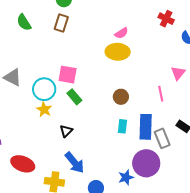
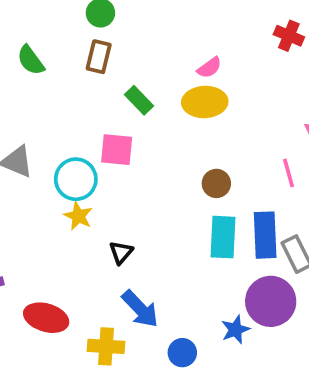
green rectangle: (74, 97) -> (139, 100), moved
cyan rectangle: (122, 126) -> (223, 237), size x1.6

